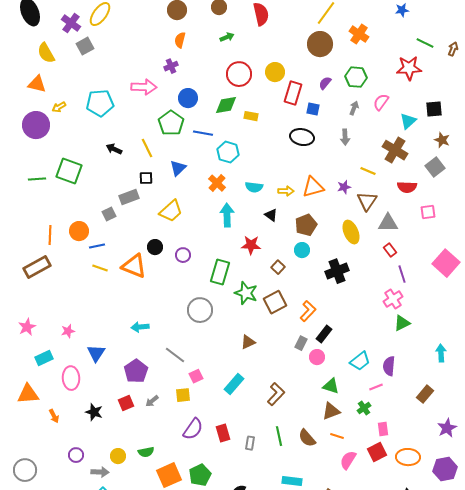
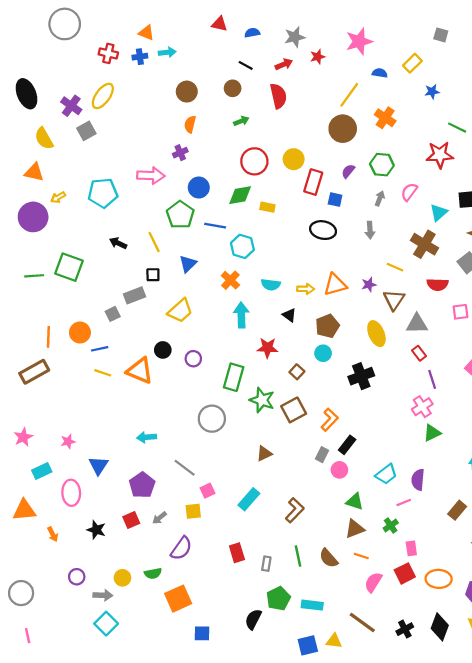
purple semicircle: (193, 429) -> (181, 548), moved
green pentagon: (200, 475) -> (278, 599), moved

